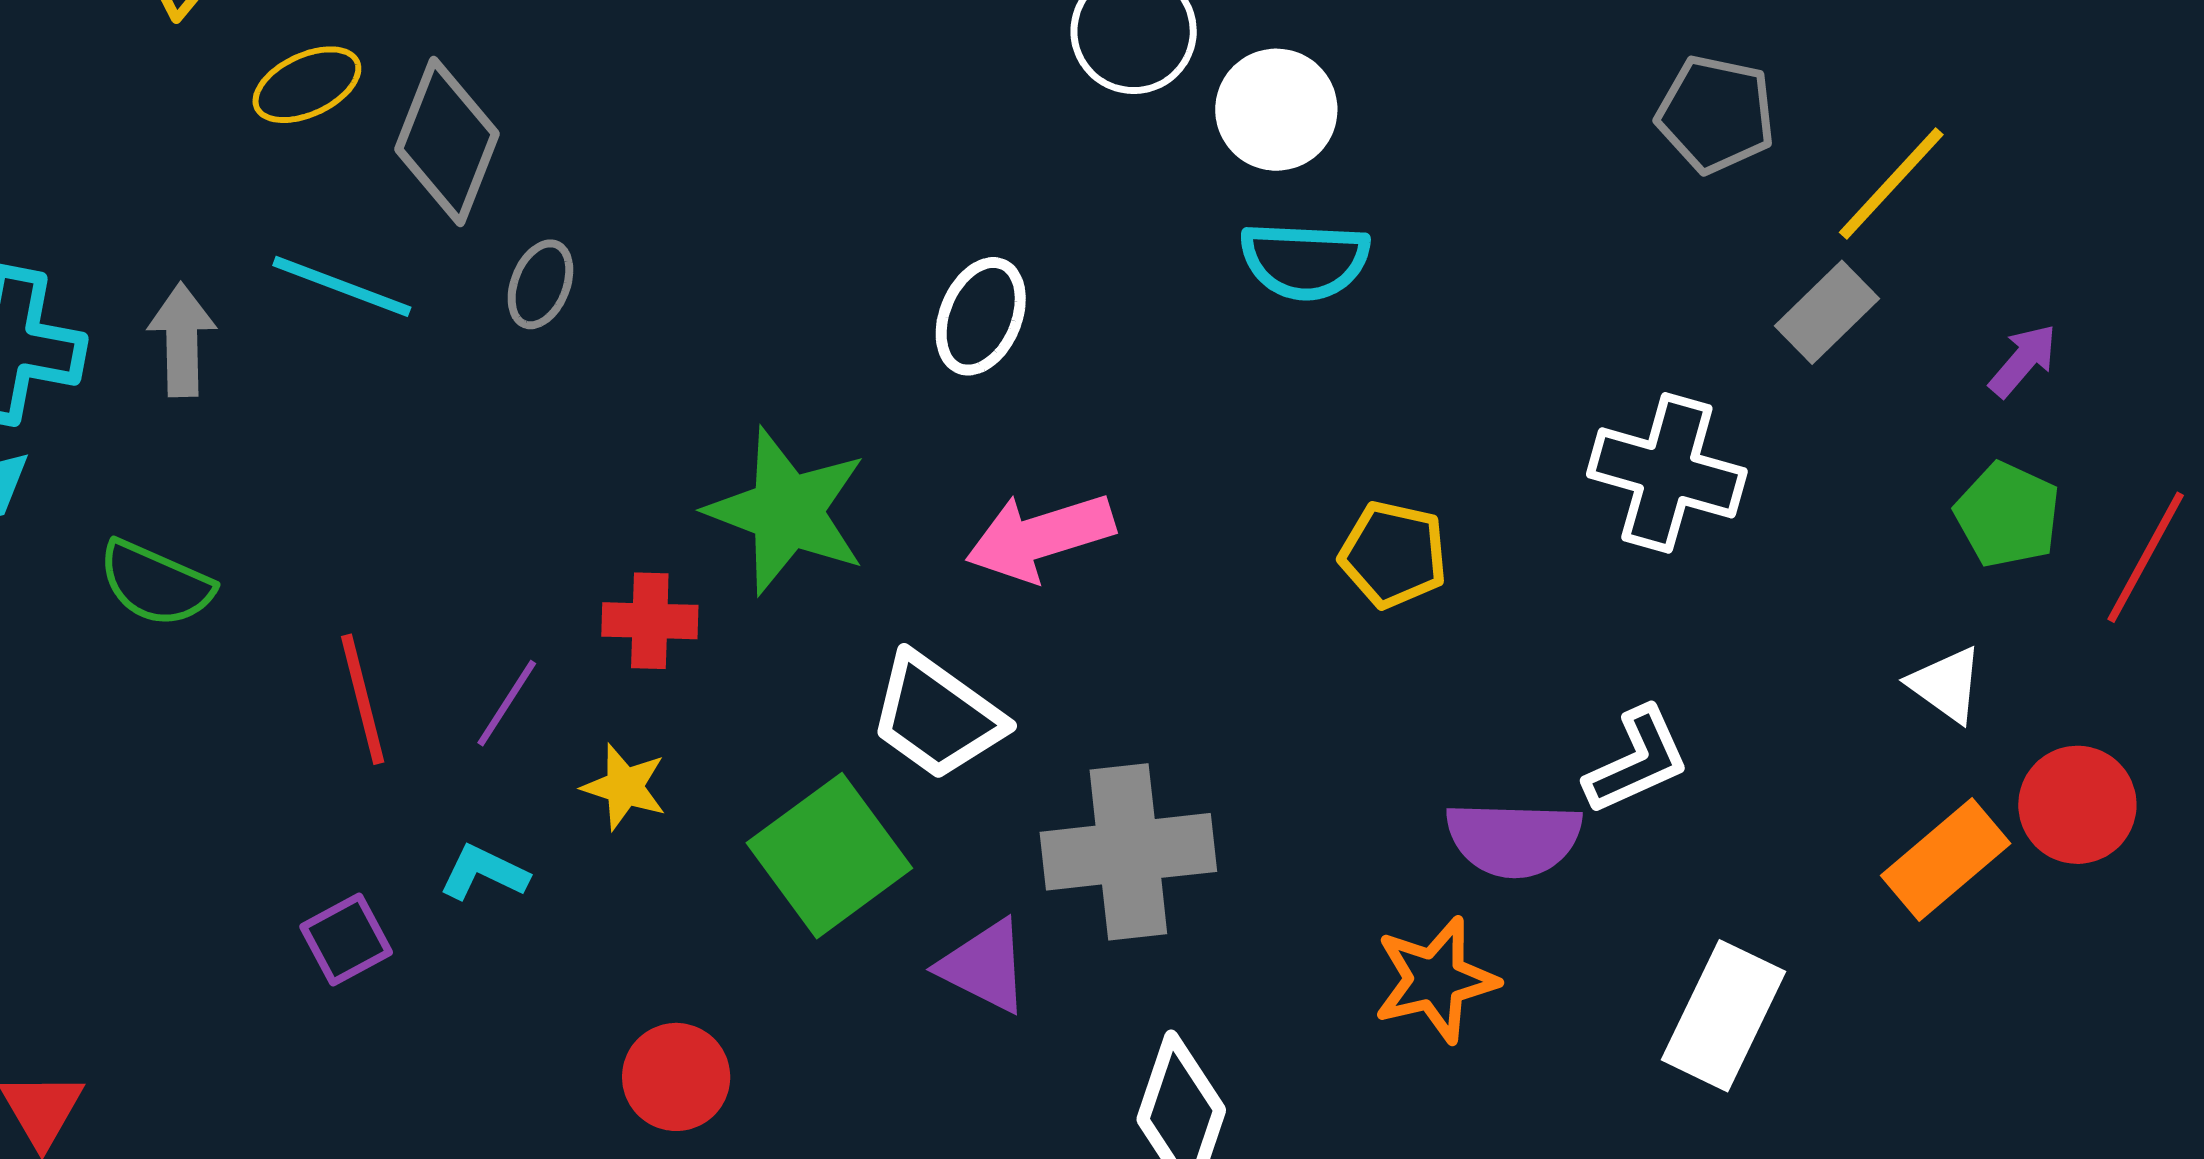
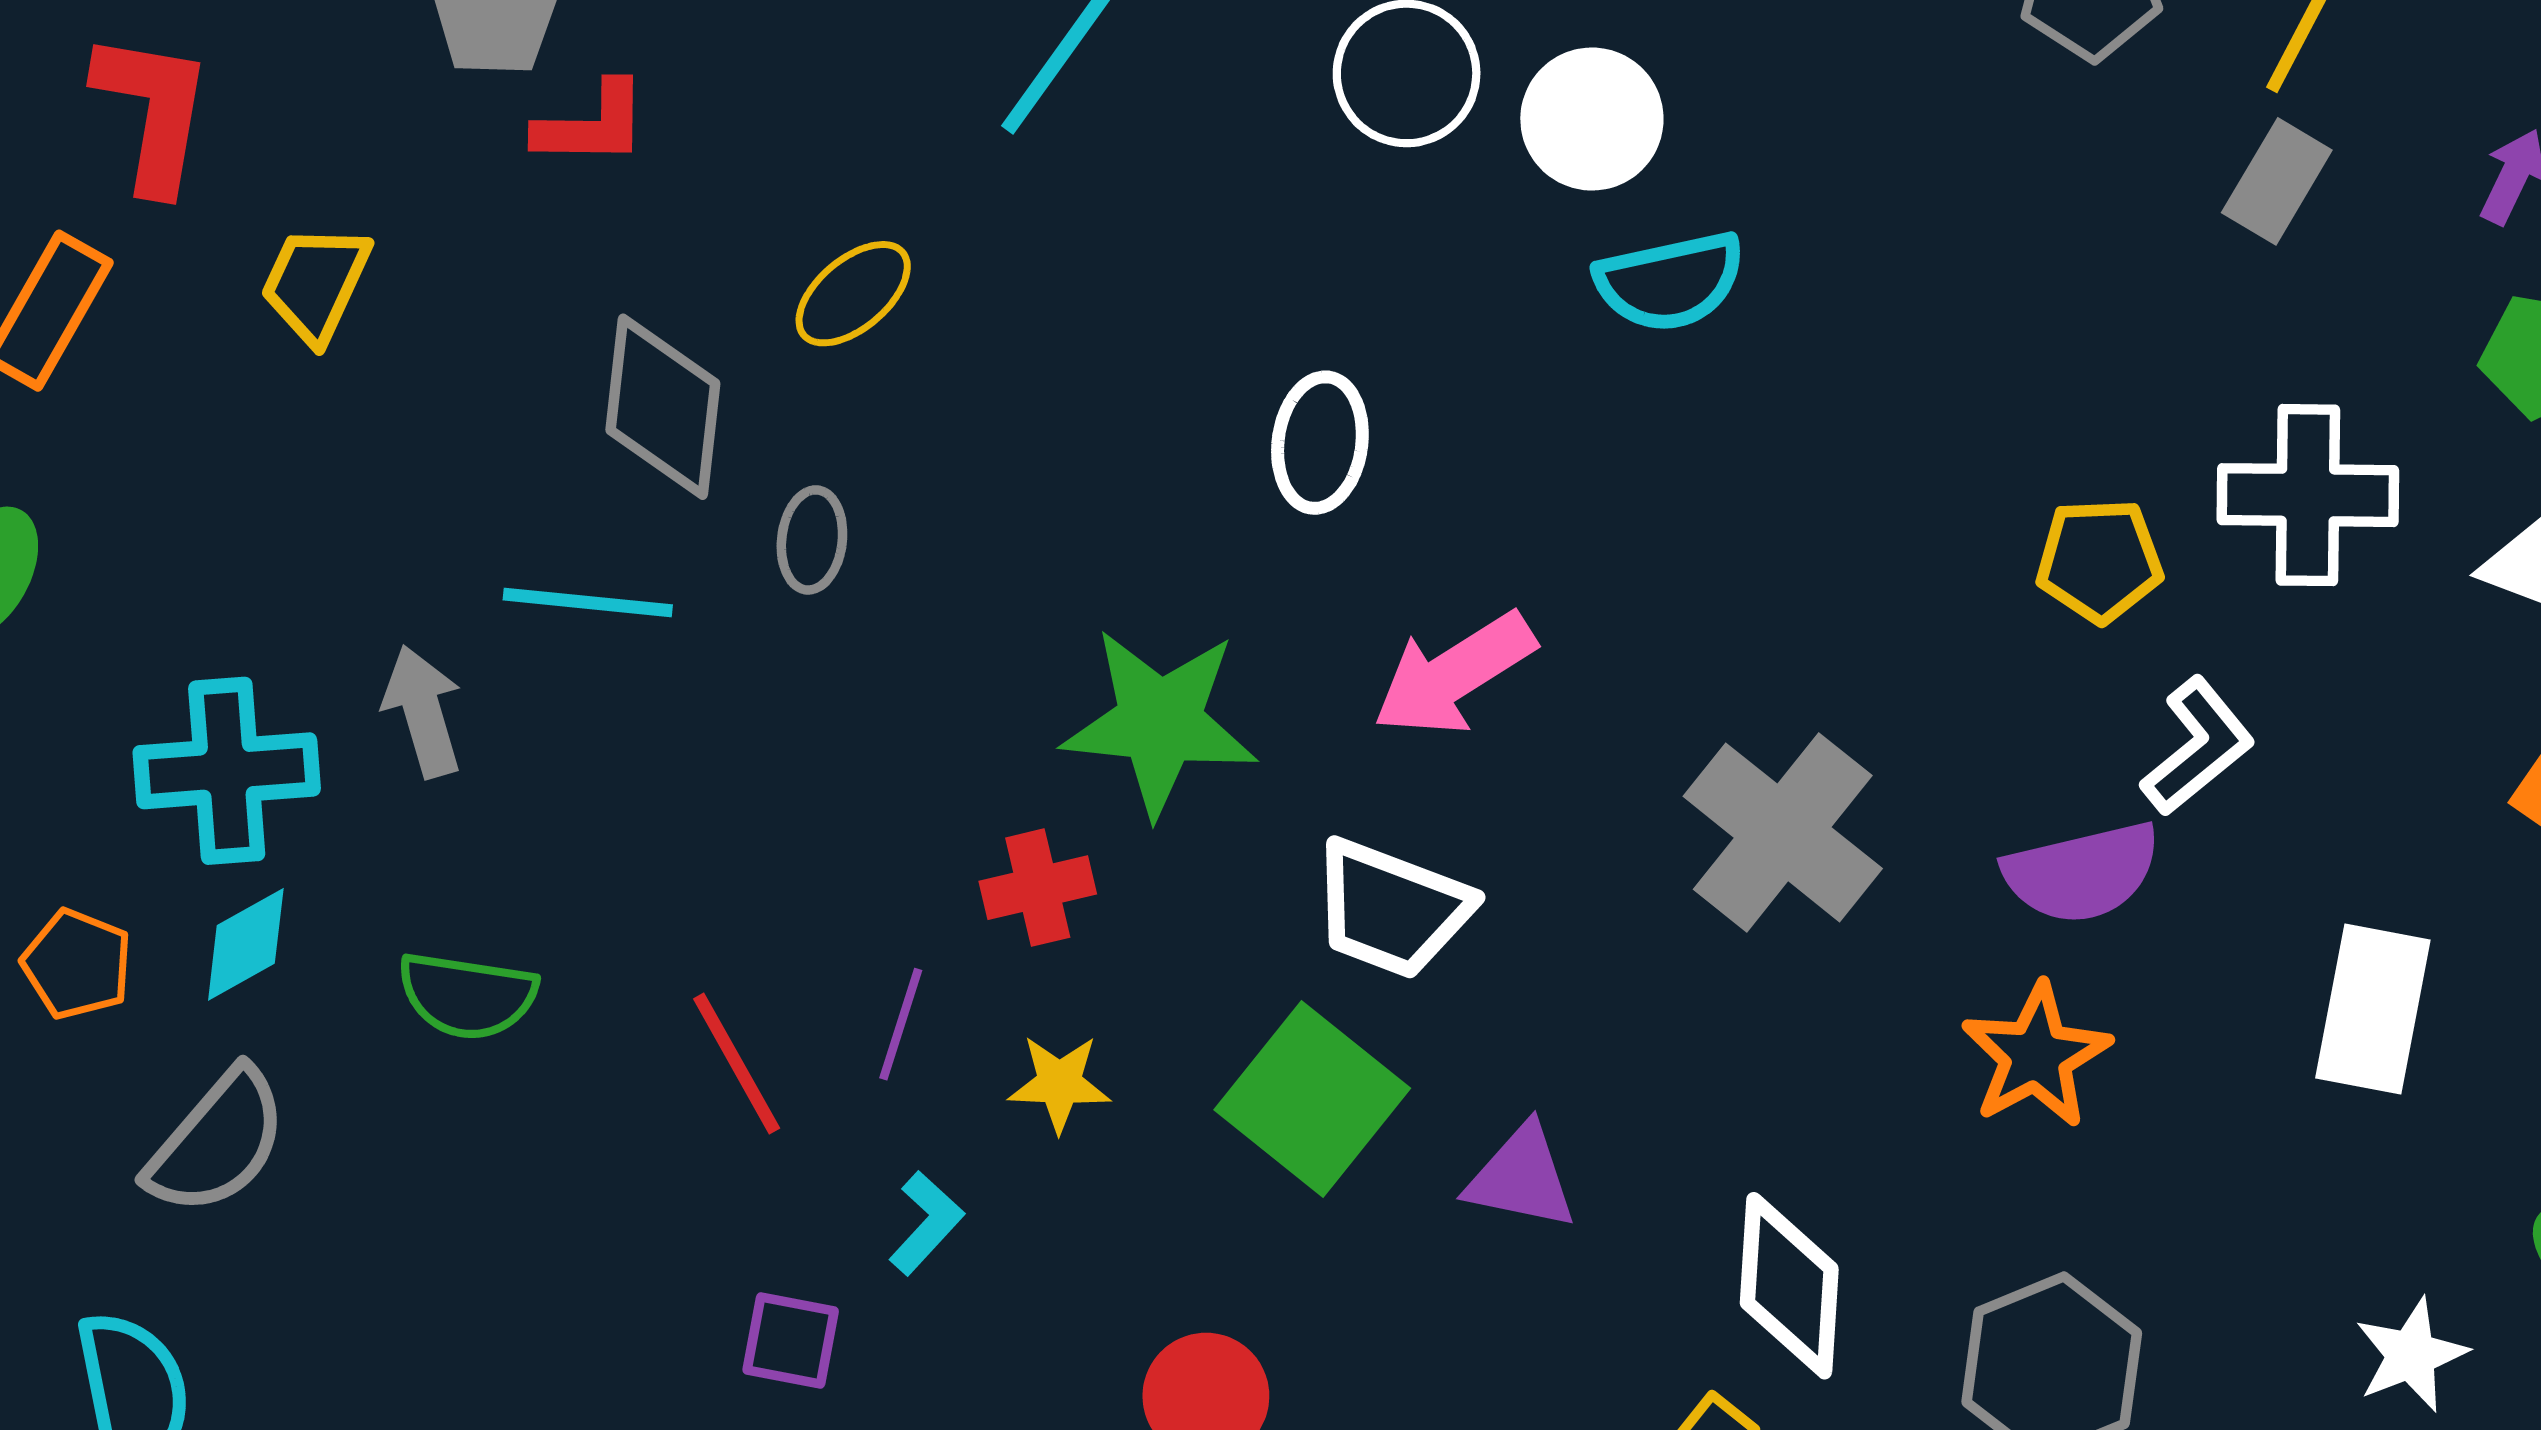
yellow ellipse: (307, 85) -> (853, 294), moved
white cross: (1667, 473) -> (2308, 495), moved
yellow pentagon: (1393, 554) -> (2099, 561), moved
gray cross: (1128, 852) -> (1783, 832), moved, turned -30
cyan L-shape: (484, 873) -> (926, 1223), turned 122
purple square: (346, 939) -> (791, 1341), turned -36

